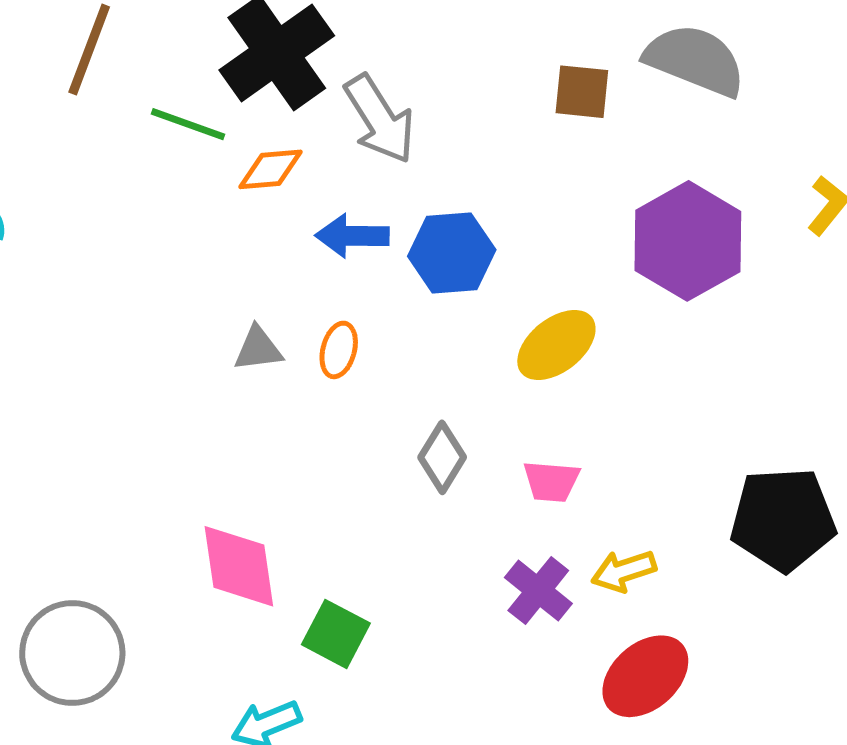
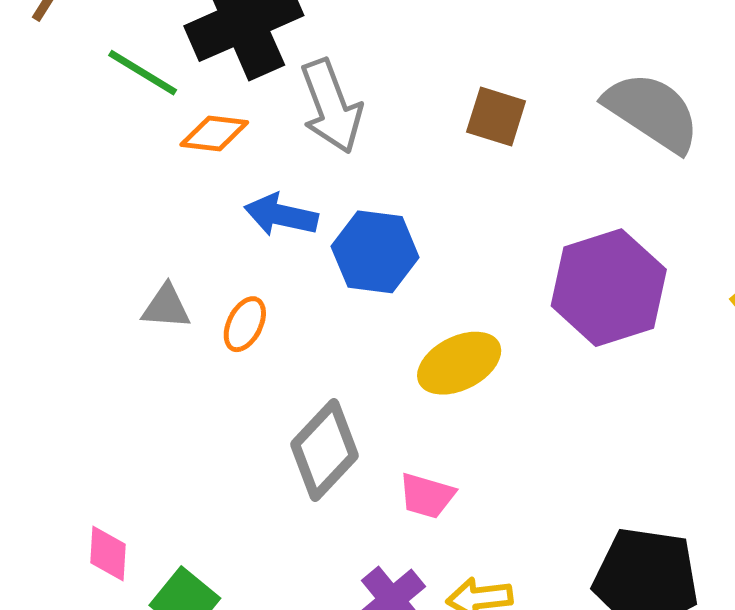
brown square: (582, 92) -> (496, 116), moved
gray diamond: (442, 457) -> (325, 450), size x1.4
pink diamond: (239, 566) -> (108, 554), moved, size x0.6

